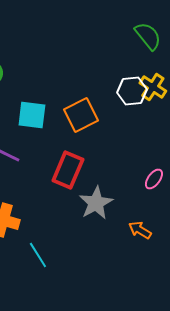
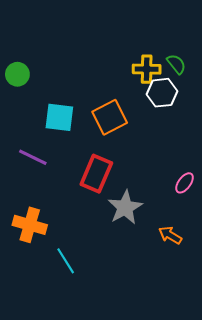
green semicircle: (148, 36) -> (176, 64), moved, size x0.7
yellow cross: (153, 87) -> (147, 69), moved, turned -32

